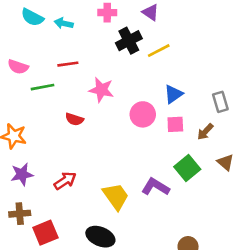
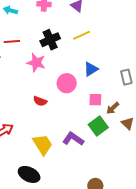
black cross: (129, 41) -> (50, 40), moved
red semicircle: (74, 119) -> (40, 101), moved
pink square: (175, 124) -> (95, 100), moved
brown arrow: (205, 132) -> (113, 108), moved

